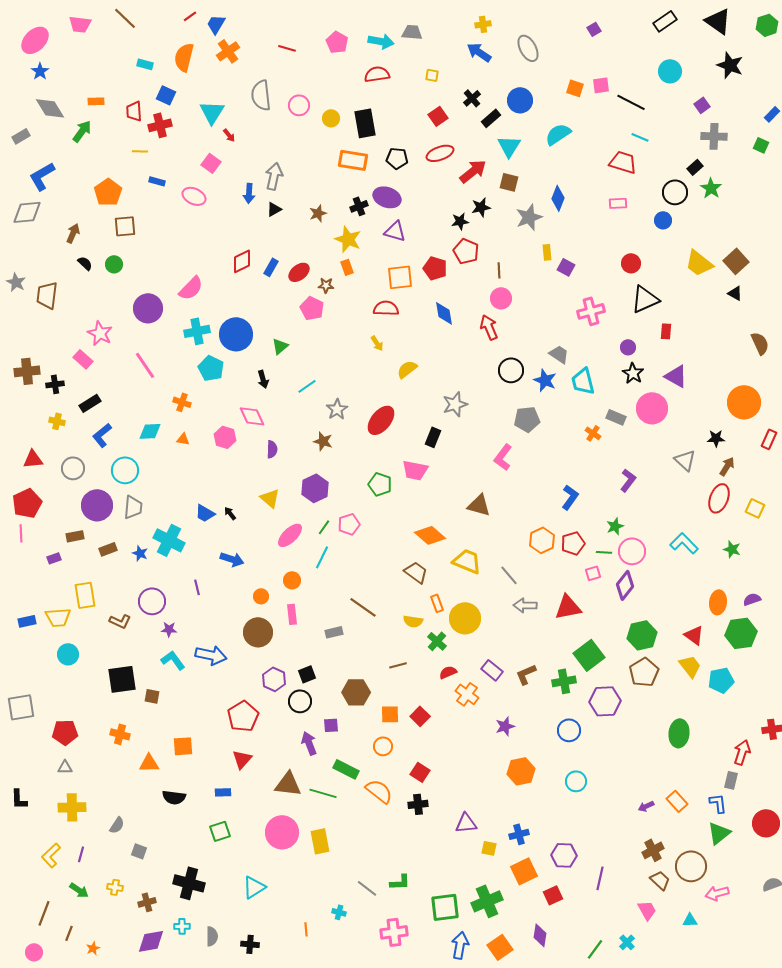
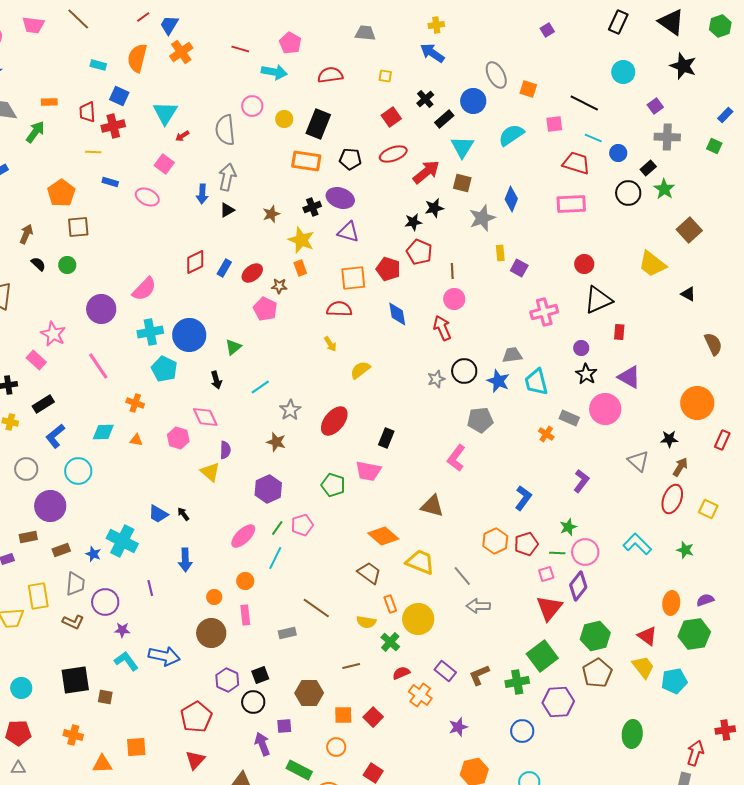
black rectangle: (665, 21) -> (618, 22), turned -30
cyan arrow: (381, 41) -> (274, 72), moved
gray ellipse: (528, 48) -> (496, 75), moved
pink square: (601, 85) -> (554, 124), moved
gray semicircle: (261, 95) -> (225, 130), moved
black rectangle: (365, 123) -> (318, 124), turned 32
red arrow: (229, 135) -> (182, 136), turned 96
pink rectangle: (618, 203) -> (571, 204), size x1.6
blue circle: (663, 220) -> (618, 153), moved
brown square: (736, 261) -> (689, 230), moved
gray trapezoid: (559, 354) -> (512, 355), turned -40
gray star: (455, 404) -> (436, 379), moved, size x0.7
yellow triangle: (270, 498) -> (210, 472), moved
gray trapezoid: (133, 507) -> (75, 584), moved
blue arrow: (232, 559) -> (185, 560), turned 70
red triangle: (568, 607) -> (549, 608), moved, turned -40
cyan circle: (68, 654) -> (21, 688), moved

